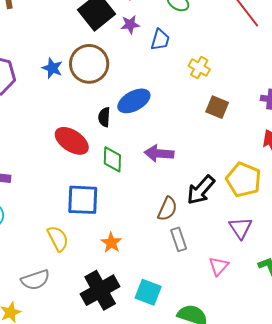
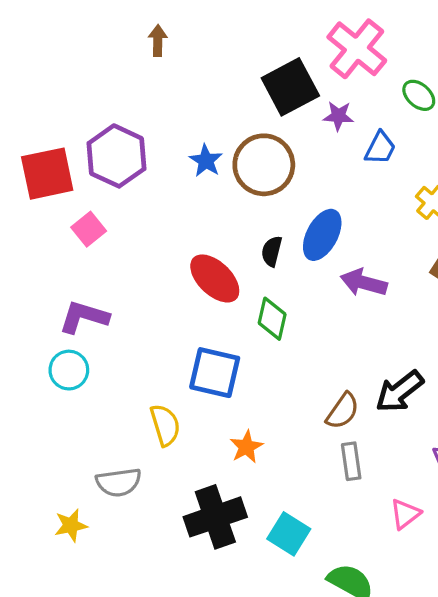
blue ellipse: (134, 101) -> (322, 235), turned -44
purple arrow: (159, 153) -> (364, 283), moved

